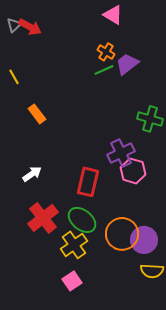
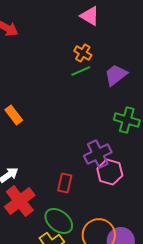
purple trapezoid: (127, 64) -> (116, 75), moved
red rectangle: (88, 182) -> (65, 183), size x0.7
red cross: (43, 218) -> (20, 201), moved

